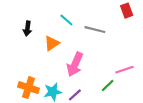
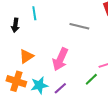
cyan line: (66, 20) -> (34, 13), moved, turned 40
orange triangle: (52, 43) -> (26, 56), moved

